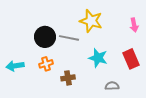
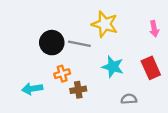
orange cross: (46, 64) -> (62, 74), moved
cyan arrow: (15, 66) -> (32, 89), moved

